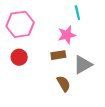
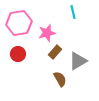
pink star: (67, 35) -> (47, 33), moved
brown rectangle: (58, 55) -> (55, 52), turned -40

